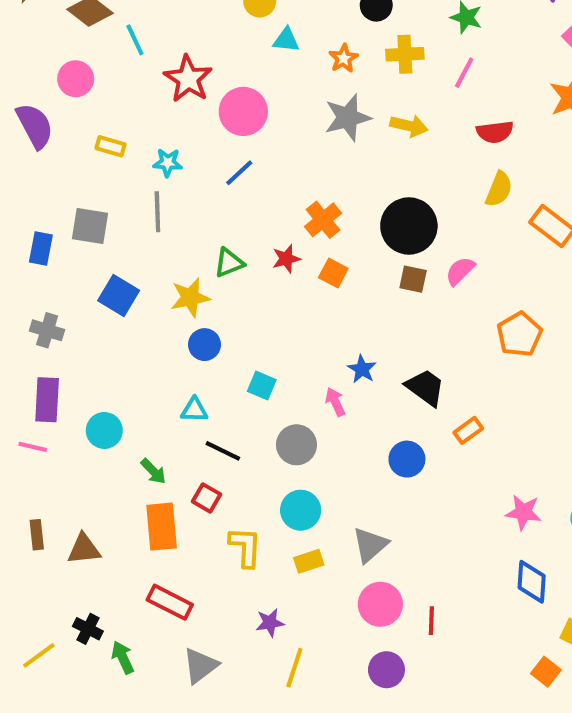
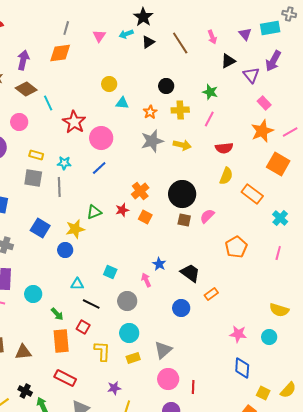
gray square: (90, 226) -> (33, 178), moved
blue circle: (204, 345) -> (65, 250), moved

